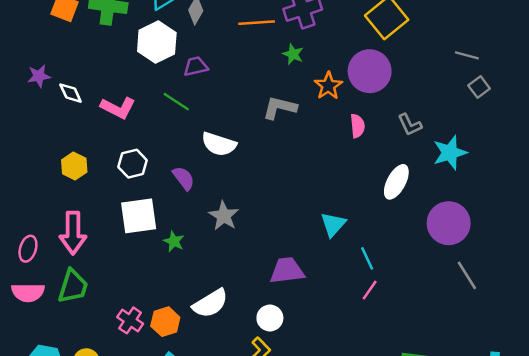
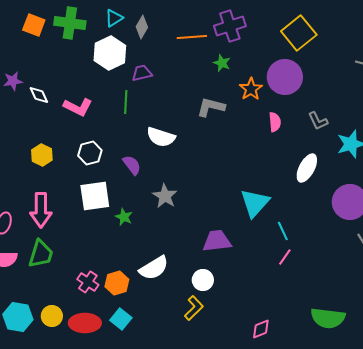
green line: (176, 102) -> (126, 102), turned 60
cyan triangle: (333, 224) -> (255, 203), size x1.4

